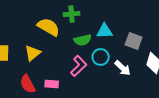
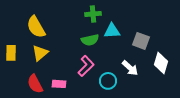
green cross: (72, 14) -> (93, 14), moved
yellow semicircle: (49, 27) -> (36, 27), moved, turned -150
cyan circle: (101, 57) -> (108, 81), moved

